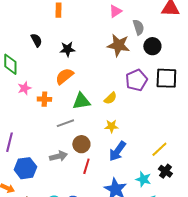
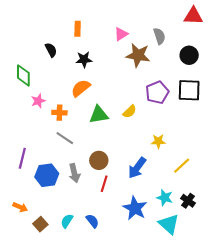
orange rectangle: (58, 10) -> (78, 29), moved
pink triangle: (115, 11) -> (121, 34), moved
black circle: (152, 46) -> (189, 55), moved
gray line: (65, 123) -> (65, 138), moved, turned 54
yellow star: (111, 126) -> (158, 141), moved
gray arrow: (58, 156) -> (74, 173), turned 90
blue hexagon: (25, 168) -> (47, 175), moved
black cross: (165, 171) -> (188, 201), moved

